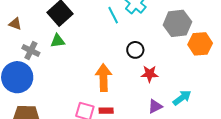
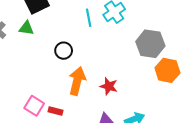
black circle: (135, 50) -> (64, 51), moved
orange arrow: (104, 78) -> (77, 81), moved

